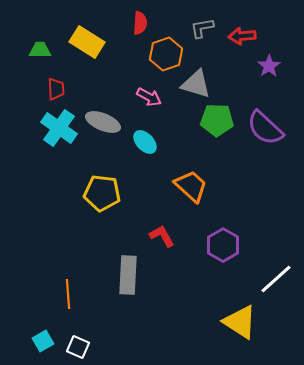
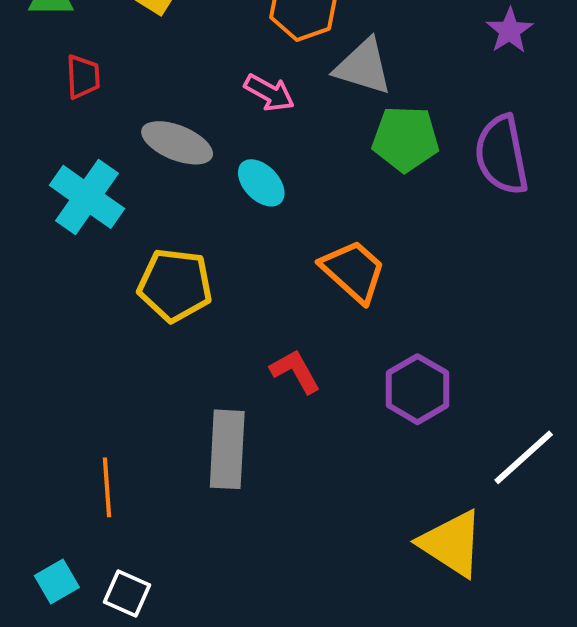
cyan cross: (59, 128) -> (87, 197), moved
purple semicircle: (265, 128) -> (502, 155), turned 36

